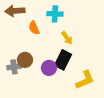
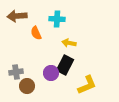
yellow arrow: (67, 38) -> (69, 43), turned 136
brown circle: (25, 60) -> (27, 86), moved

